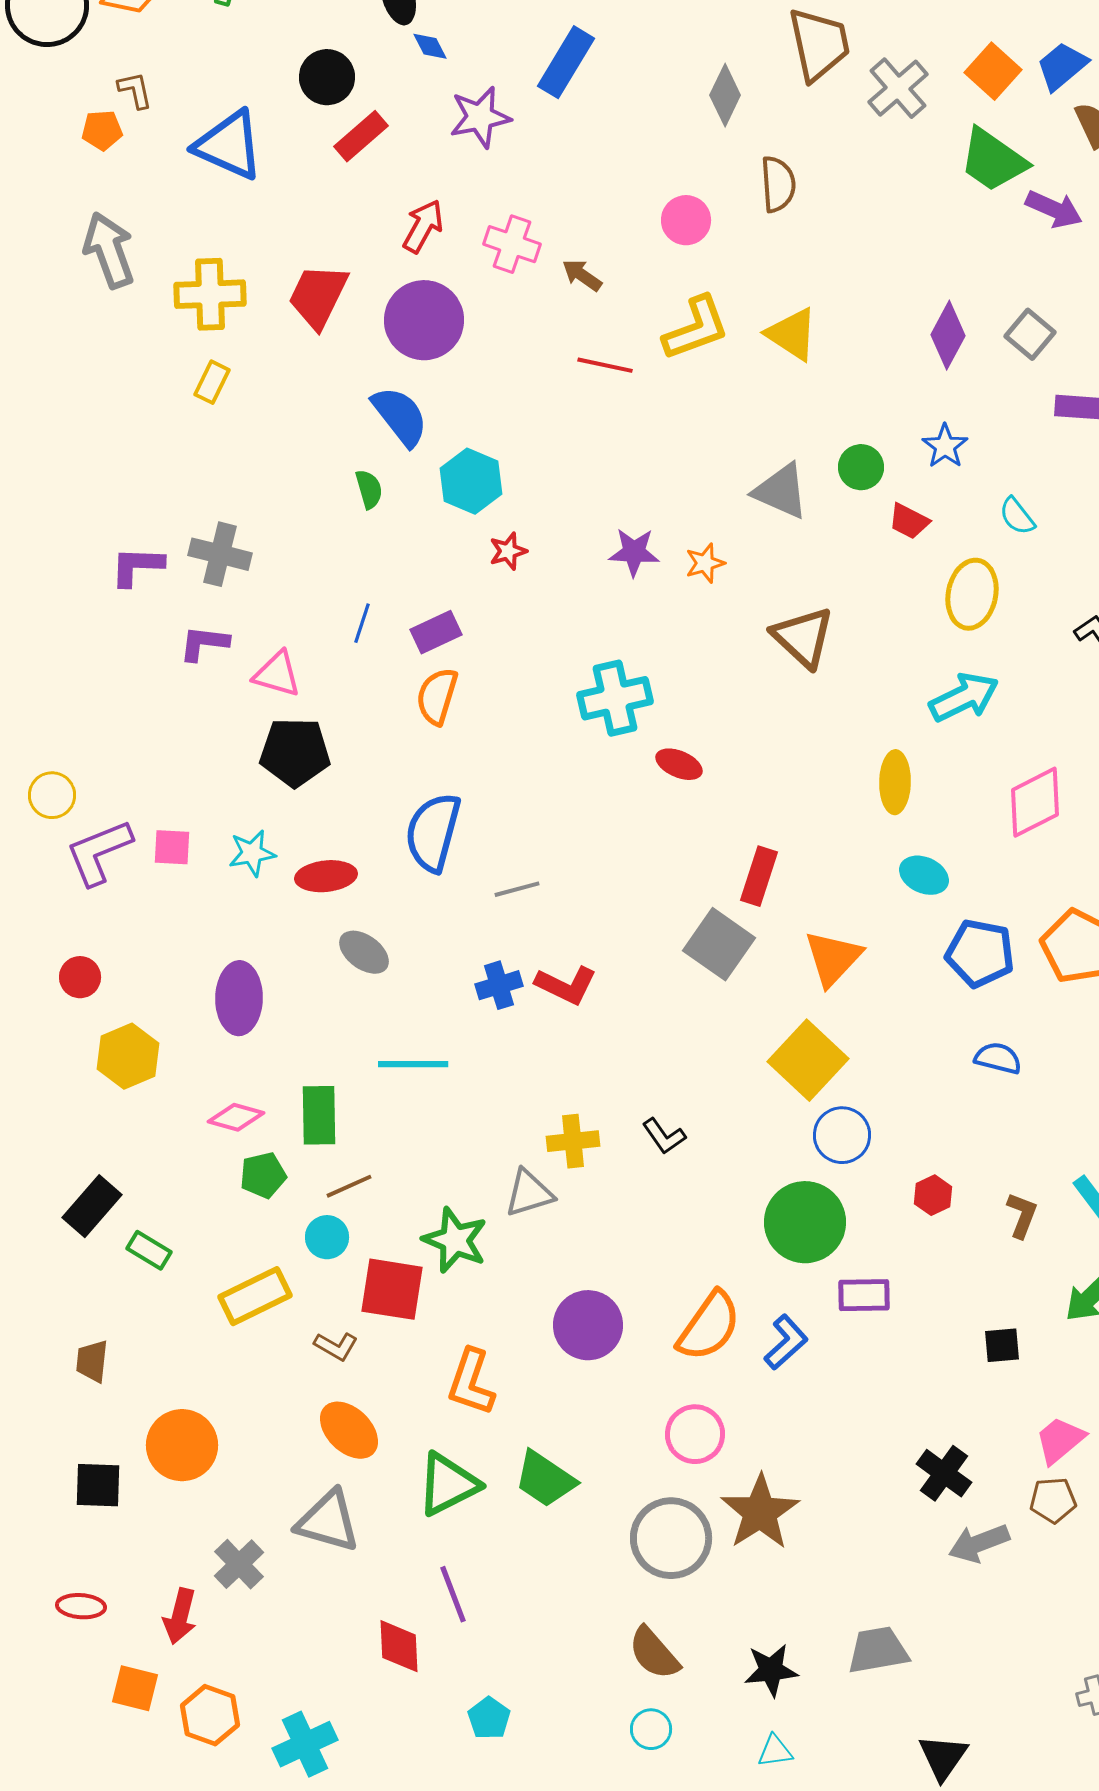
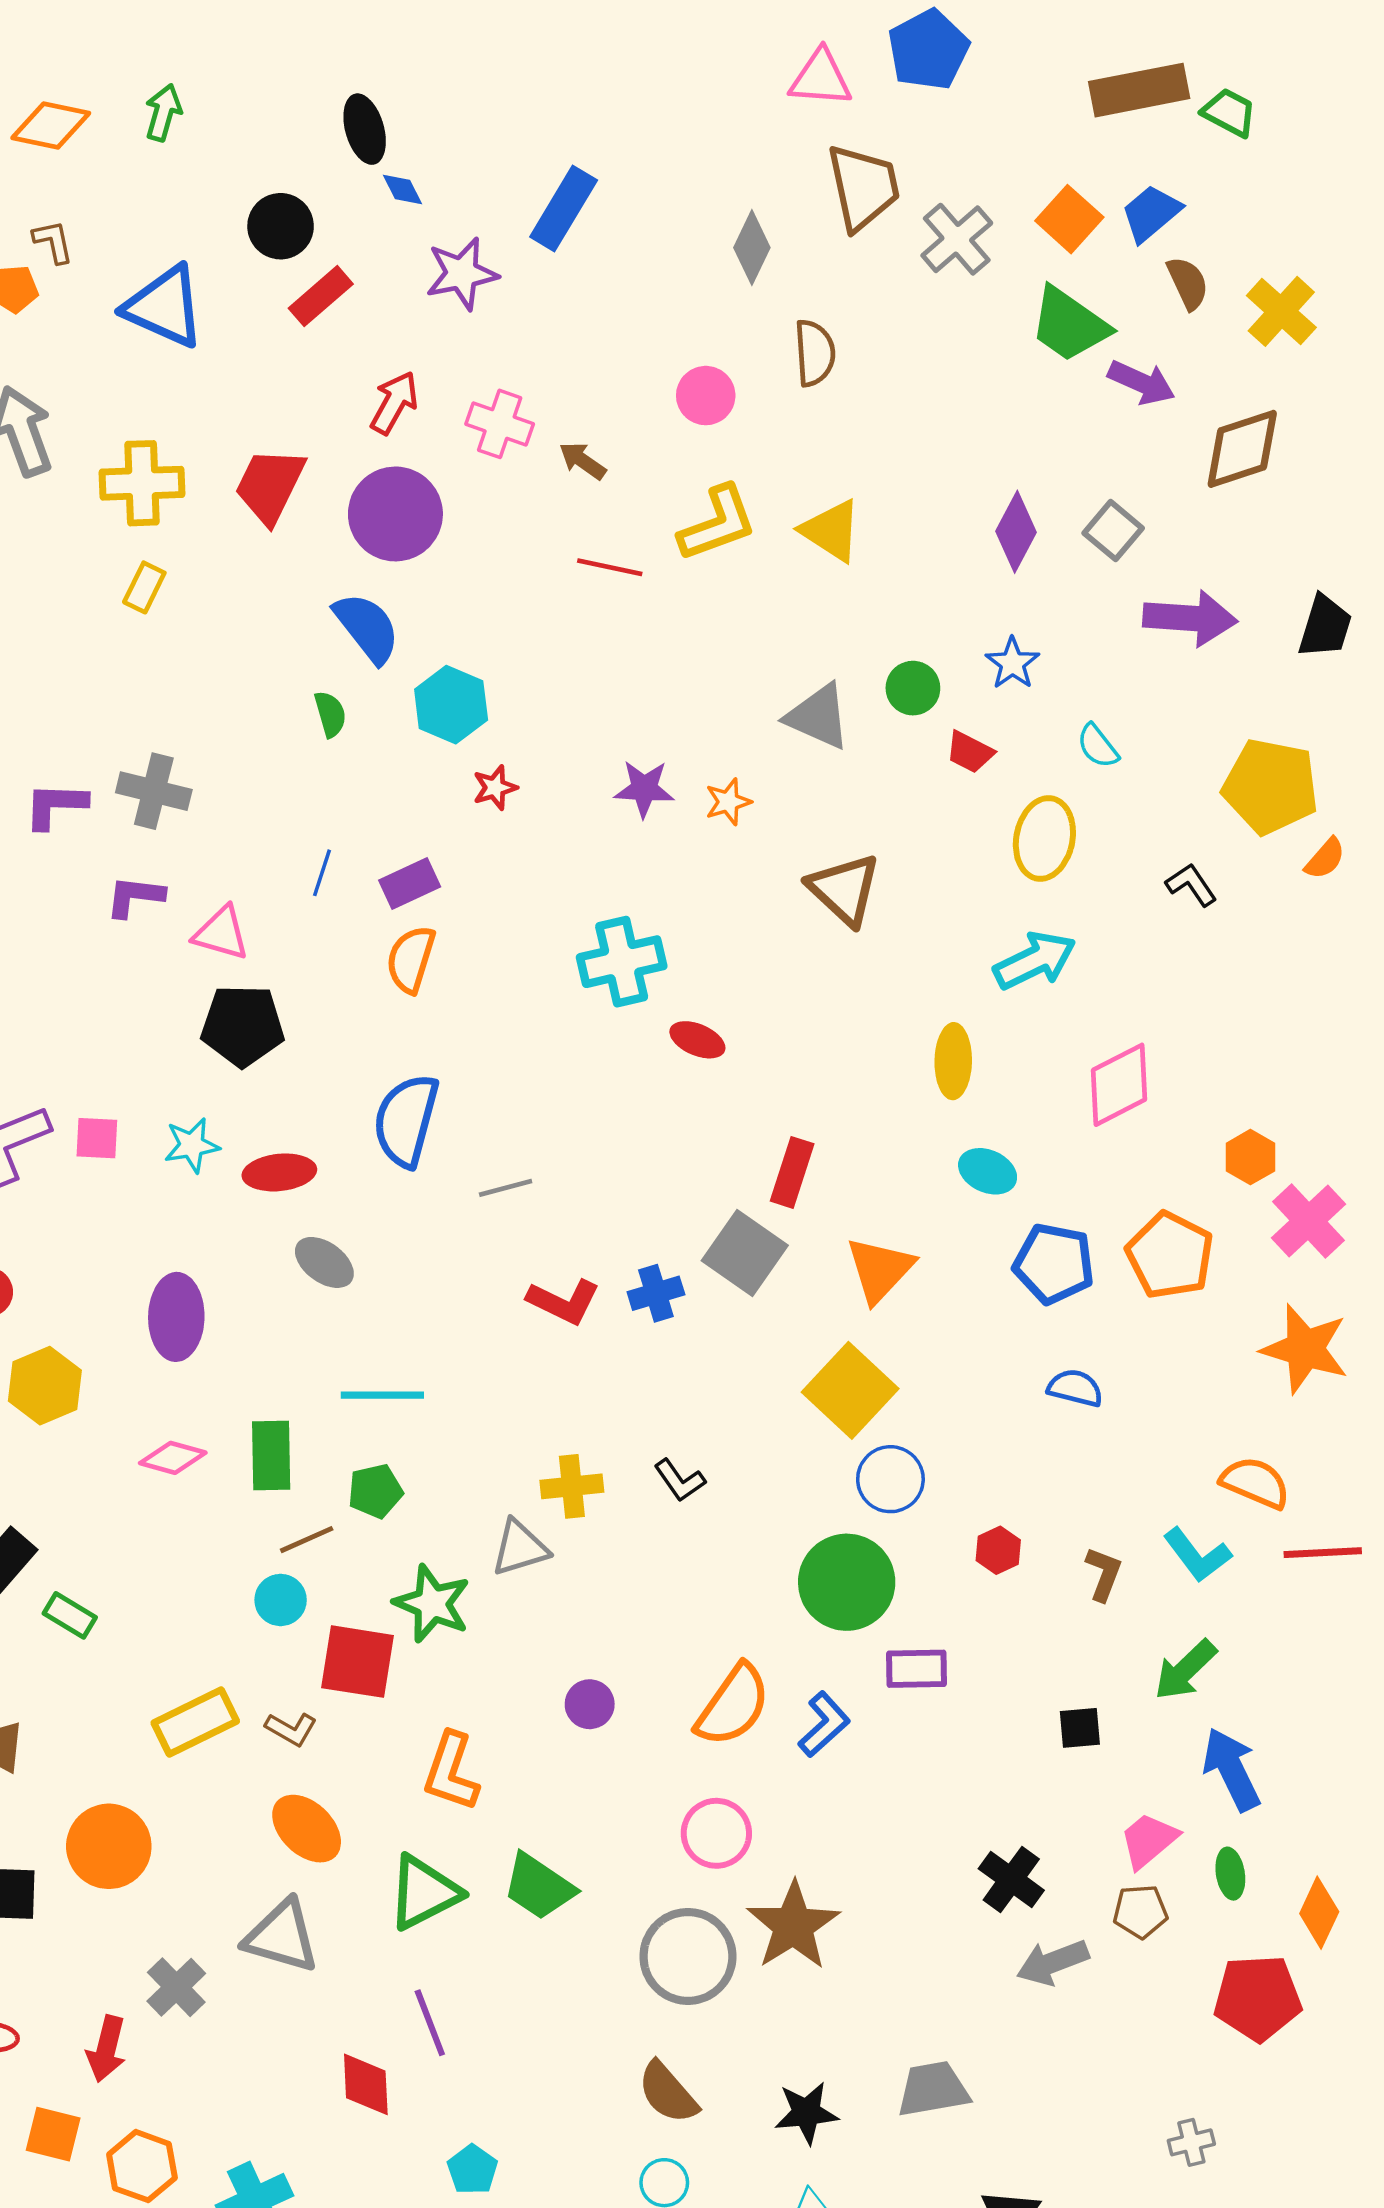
blue cross: (499, 985) -> (656, 1293), moved
green pentagon: (263, 1175) -> (375, 1491), moved
yellow rectangle: (255, 1296) -> (195, 1722), moved
purple circle: (588, 1325) -> (590, 1704), size x0.6

